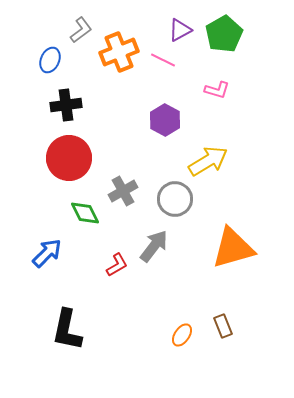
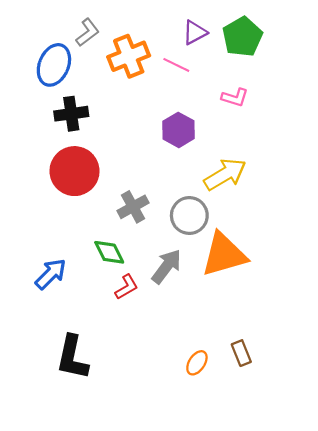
blue ellipse: (50, 60) -> (54, 65), size x1.5
green diamond: (85, 213) -> (109, 252), moved
orange triangle: (233, 248) -> (224, 254), moved

